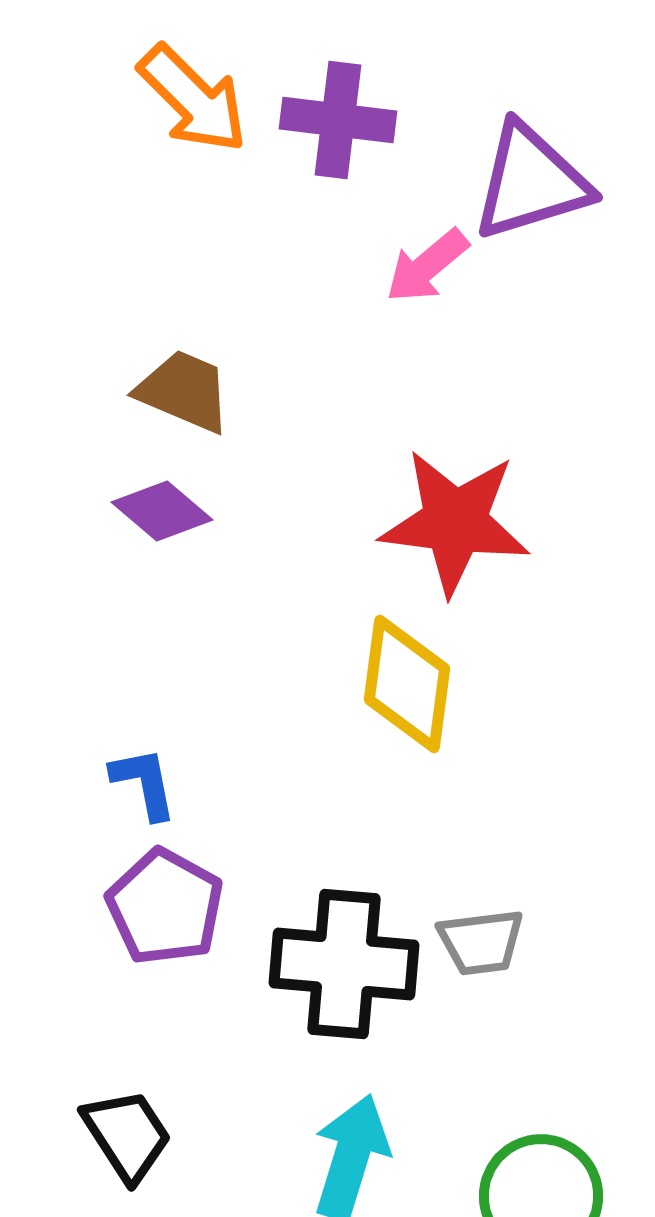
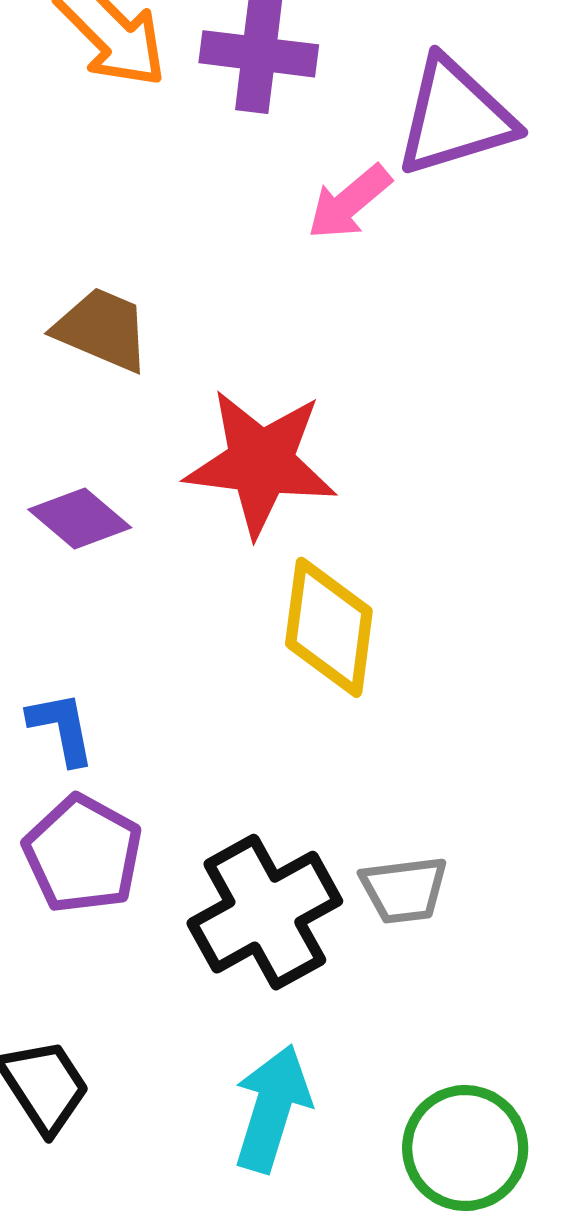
purple diamond: (162, 511) -> (80, 519), moved
red star: (455, 522) -> (261, 463), moved
black cross: (344, 964) -> (265, 912), turned -34

